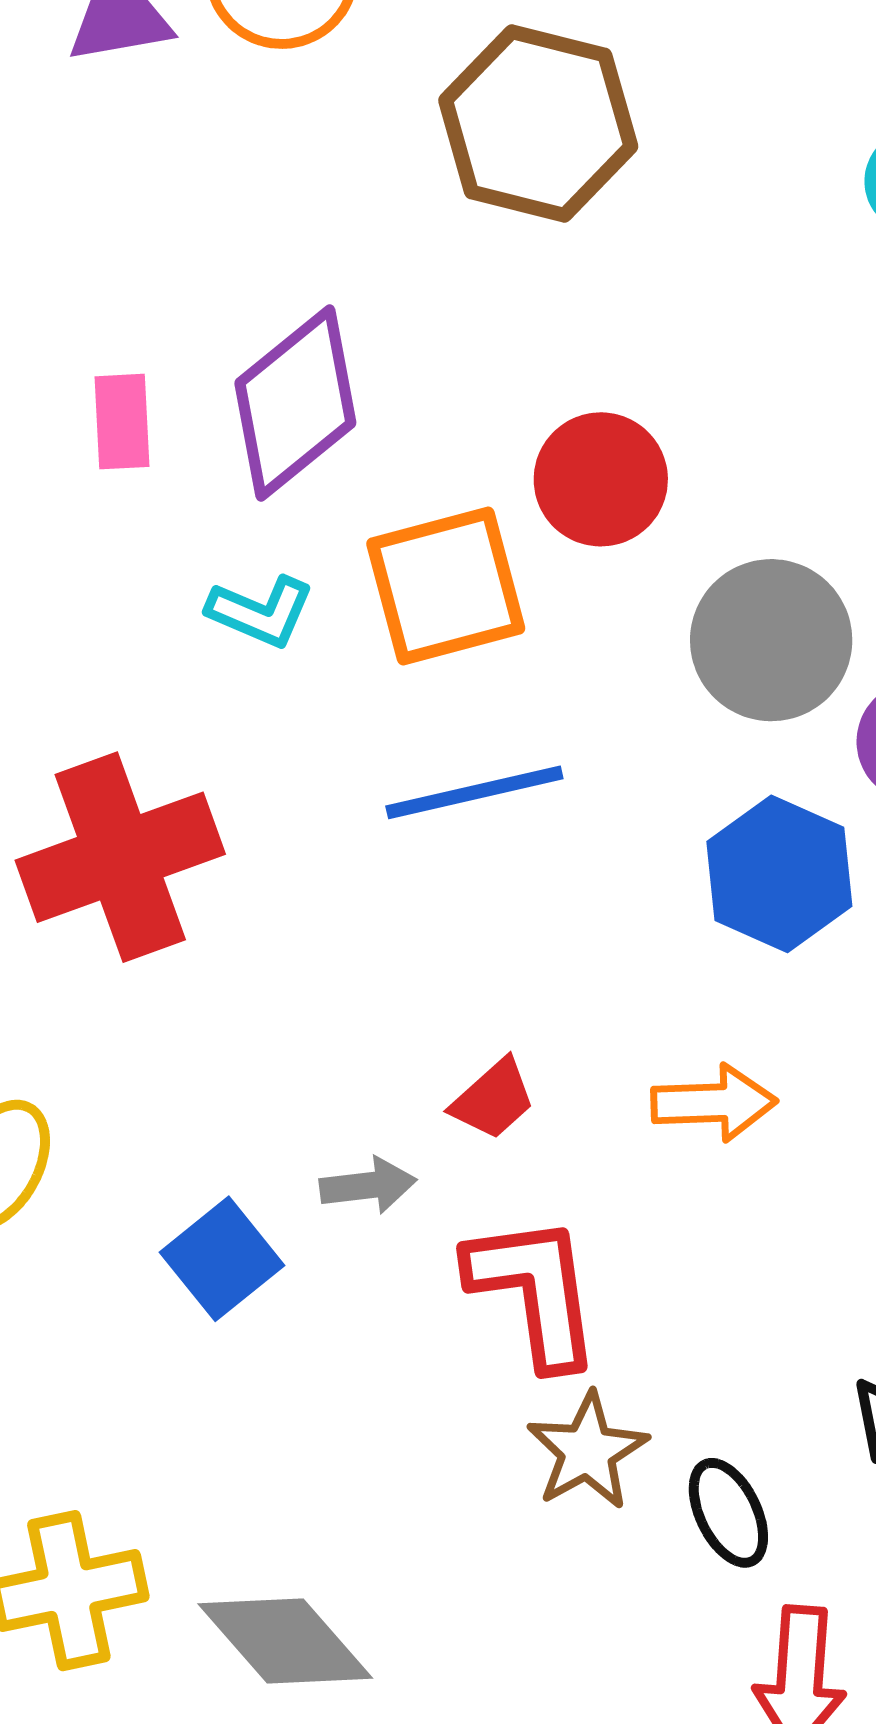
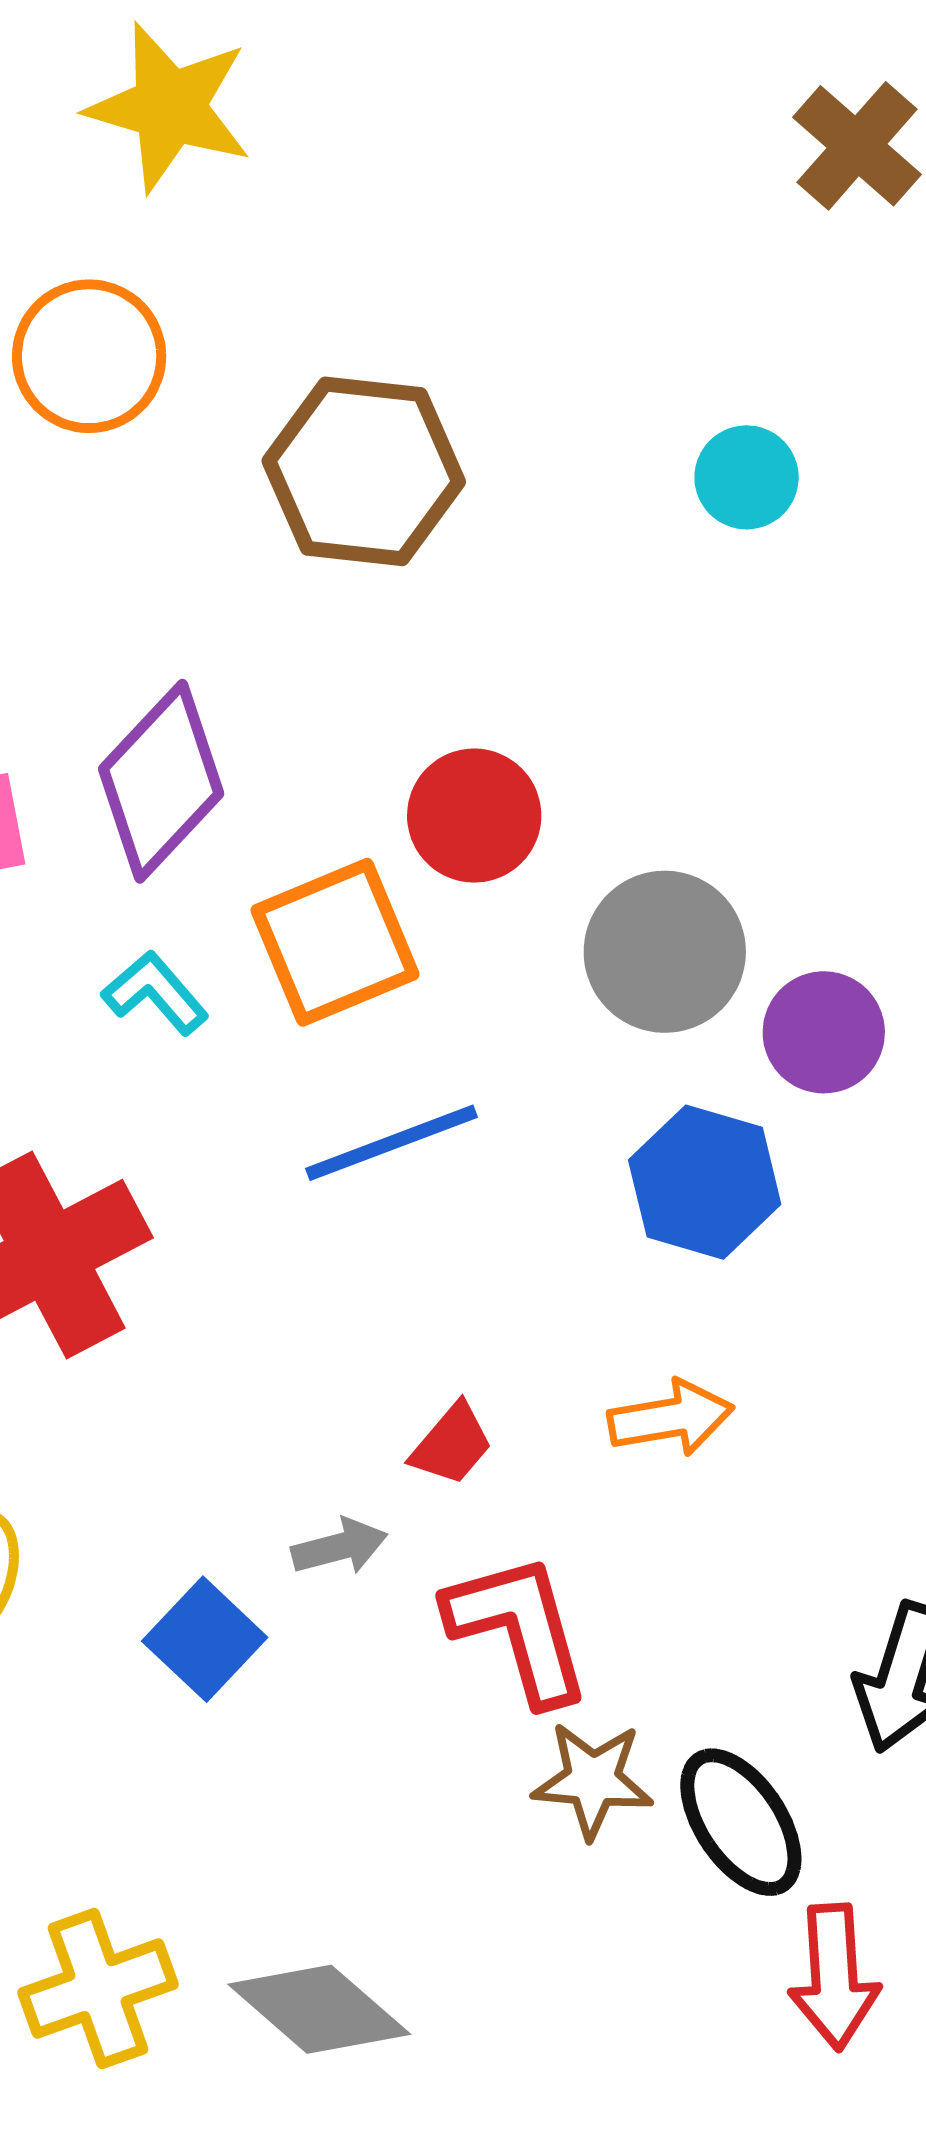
cyan L-shape: (261, 612) -> (155, 993), turned -146
brown star: (587, 1451) -> (593, 1780), turned -30
black ellipse: (728, 1513) -> (741, 1822), size x1.4

